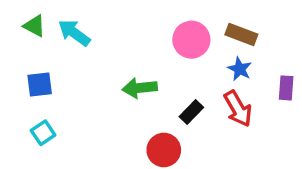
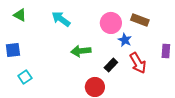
cyan arrow: (74, 33) -> (61, 19), moved
blue star: (240, 69) -> (125, 40), moved
blue square: (40, 84) -> (13, 50), moved

